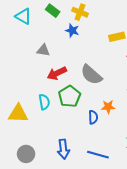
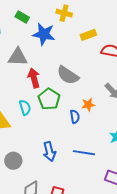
yellow cross: (80, 12) -> (64, 13), moved
blue star: (72, 31) -> (44, 34), size x1.6
gray triangle: (43, 50) -> (18, 57), size x1.5
red arrow: (57, 73) -> (34, 78), turned 108

